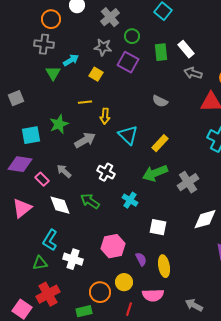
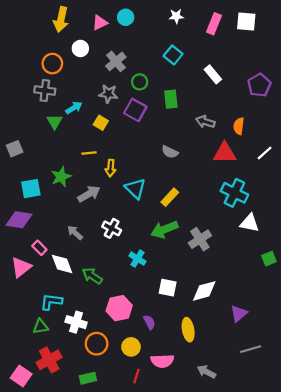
white rectangle: (186, 49) -> (213, 74), moved
gray arrow: (64, 171) -> (75, 233), moved
pink rectangle: (42, 179) -> (39, 248), moved
green arrow: (90, 201) -> (92, 276), moved
white diamond: (205, 219) -> (204, 291), moved
cyan L-shape: (50, 240) -> (51, 302), turned 65
yellow ellipse: (164, 266) -> (188, 330), moved
orange circle: (100, 292) -> (97, 344), moved

